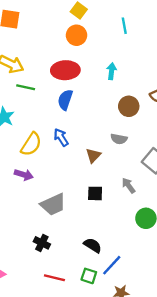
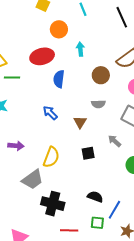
orange circle: (76, 35) -> (59, 29), moved
blue semicircle: (65, 100) -> (59, 79), moved
yellow semicircle: (31, 144) -> (51, 157), moved
purple arrow: (24, 175) -> (16, 146), moved
gray trapezoid: (53, 204) -> (33, 179), moved
black cross: (42, 243) -> (53, 204), size x1.6

